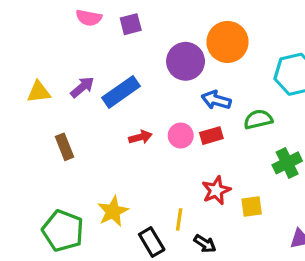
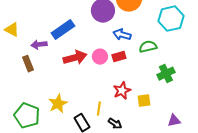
purple arrow: (82, 87) -> (39, 45), moved, turned -147
yellow triangle: (39, 92) -> (12, 30), turned 35
red arrow: (140, 137) -> (75, 58), size x1.6

